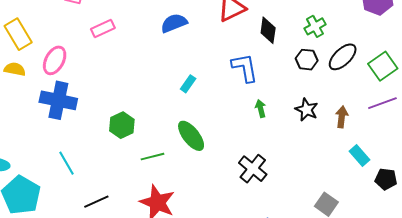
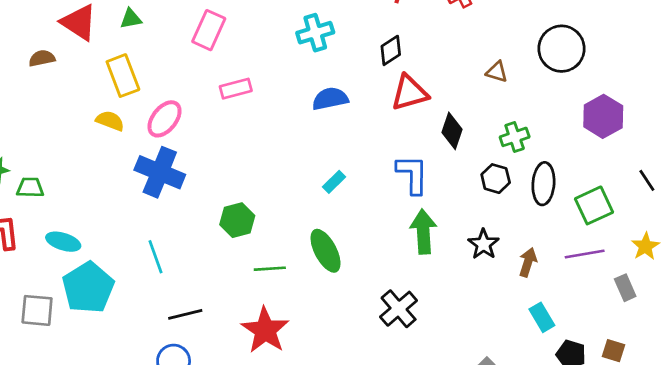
black ellipse: (343, 57) -> (543, 184), turned -52
green arrow: (261, 108) -> (423, 232), size x1.8

